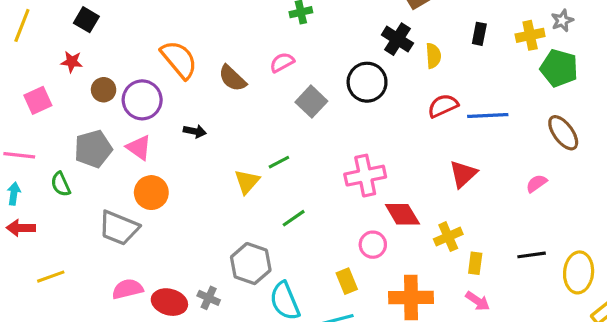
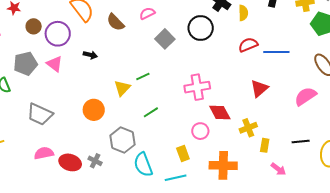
pink semicircle: (536, 183) -> (305, 96), size x1.6
orange circle: (151, 193) -> (94, 110), moved
pink arrow: (478, 301) -> (278, 169), moved

